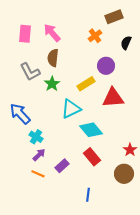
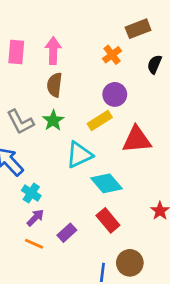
pink arrow: (52, 33) -> (53, 51), turned 42
purple circle: (106, 66) -> (115, 94), moved
gray L-shape: (30, 72) -> (20, 122), moved
brown circle: (124, 174) -> (130, 263), moved

